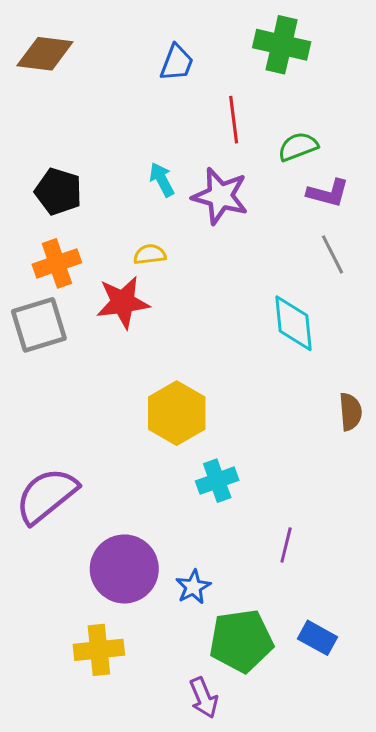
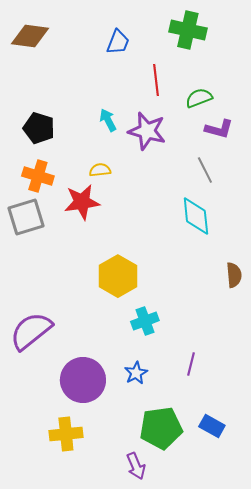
gray line: (332, 254) -> (205, 170), moved
orange cross: (57, 263) -> (38, 176), turned 36
blue star: (193, 587) -> (136, 373), moved

